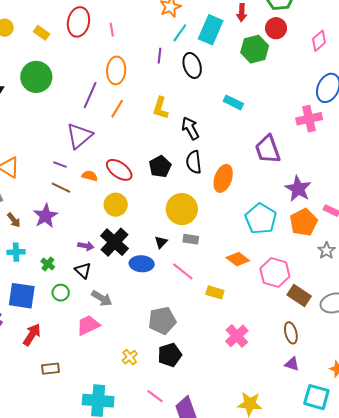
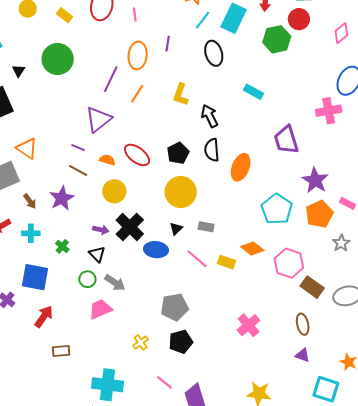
purple line: (160, 56) -> (168, 44), moved
yellow circle: (116, 205) -> (114, 191), moved
yellow circle: (182, 209) -> (181, 192), moved
yellow rectangle: (215, 292) -> (226, 262), moved
green circle: (61, 293) -> (87, 279), moved

